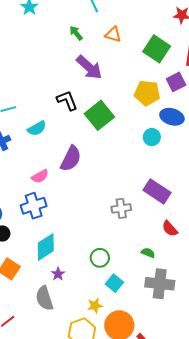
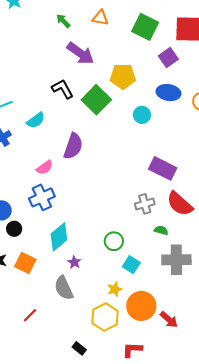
yellow pentagon: (147, 93) -> (123, 76), moved
cyan circle: (152, 137) -> (142, 115), moved
gray cross: (121, 208) -> (145, 204), moved
red semicircle: (170, 229) -> (180, 204), size x1.6

